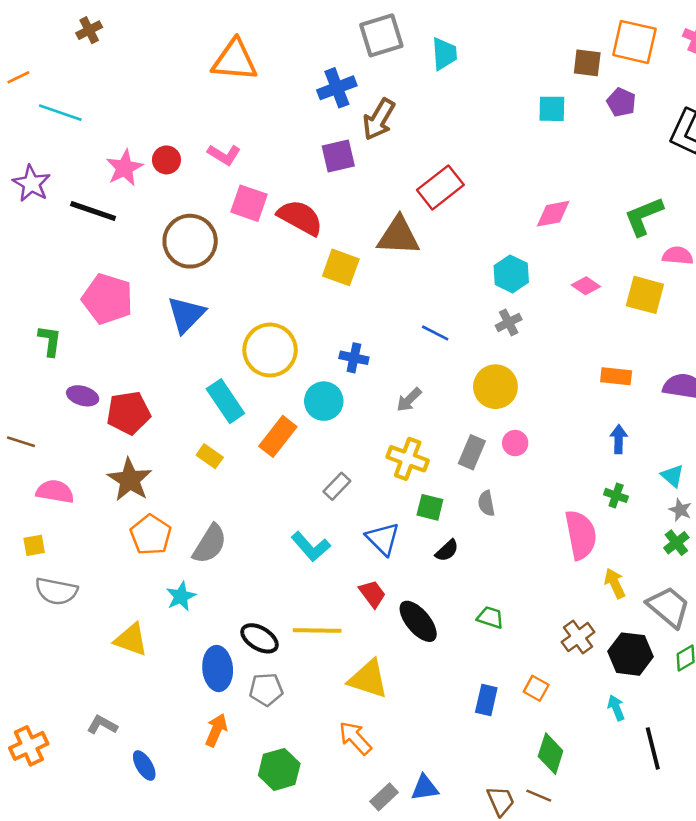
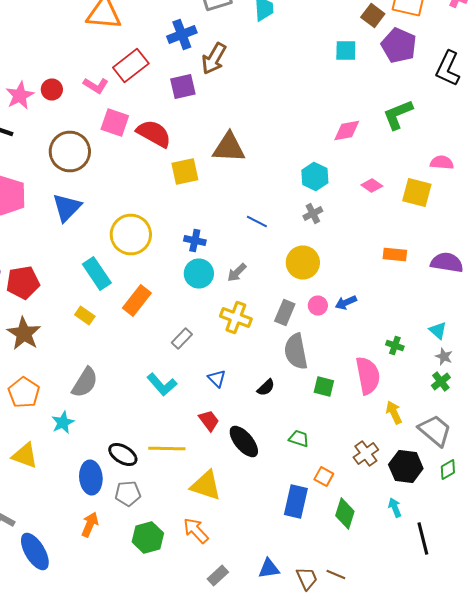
brown square: (587, 63) -> (373, 16), turned 30
purple pentagon: (621, 102) -> (399, 46), size x1.6
red rectangle: (440, 187) -> (131, 66), moved
green L-shape: (644, 216) -> (398, 114), moved
yellow square: (341, 267) -> (185, 172), turned -32
cyan circle: (324, 401) -> (199, 274), moved
blue arrow: (619, 439) -> (346, 302), moved, turned -115
gray semicircle: (486, 503) -> (296, 352), size x1.8
green square: (430, 507) -> (324, 386), moved
orange pentagon: (151, 535) -> (24, 392), moved
blue triangle: (383, 539) -> (217, 378), size x0.7
orange square: (536, 688) -> (324, 476), moved
blue rectangle: (486, 700) -> (296, 502), size x1.4
green diamond: (551, 754) -> (345, 514), moved
blue ellipse: (144, 766) -> (35, 552), size x1.6
green hexagon: (279, 769) -> (148, 538), moved
blue triangle: (425, 788) -> (269, 568), moved

